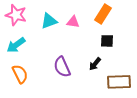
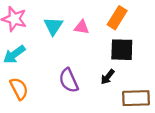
cyan triangle: (49, 21) -> (53, 26), turned -36
black square: (107, 41) -> (122, 50), size x1.5

